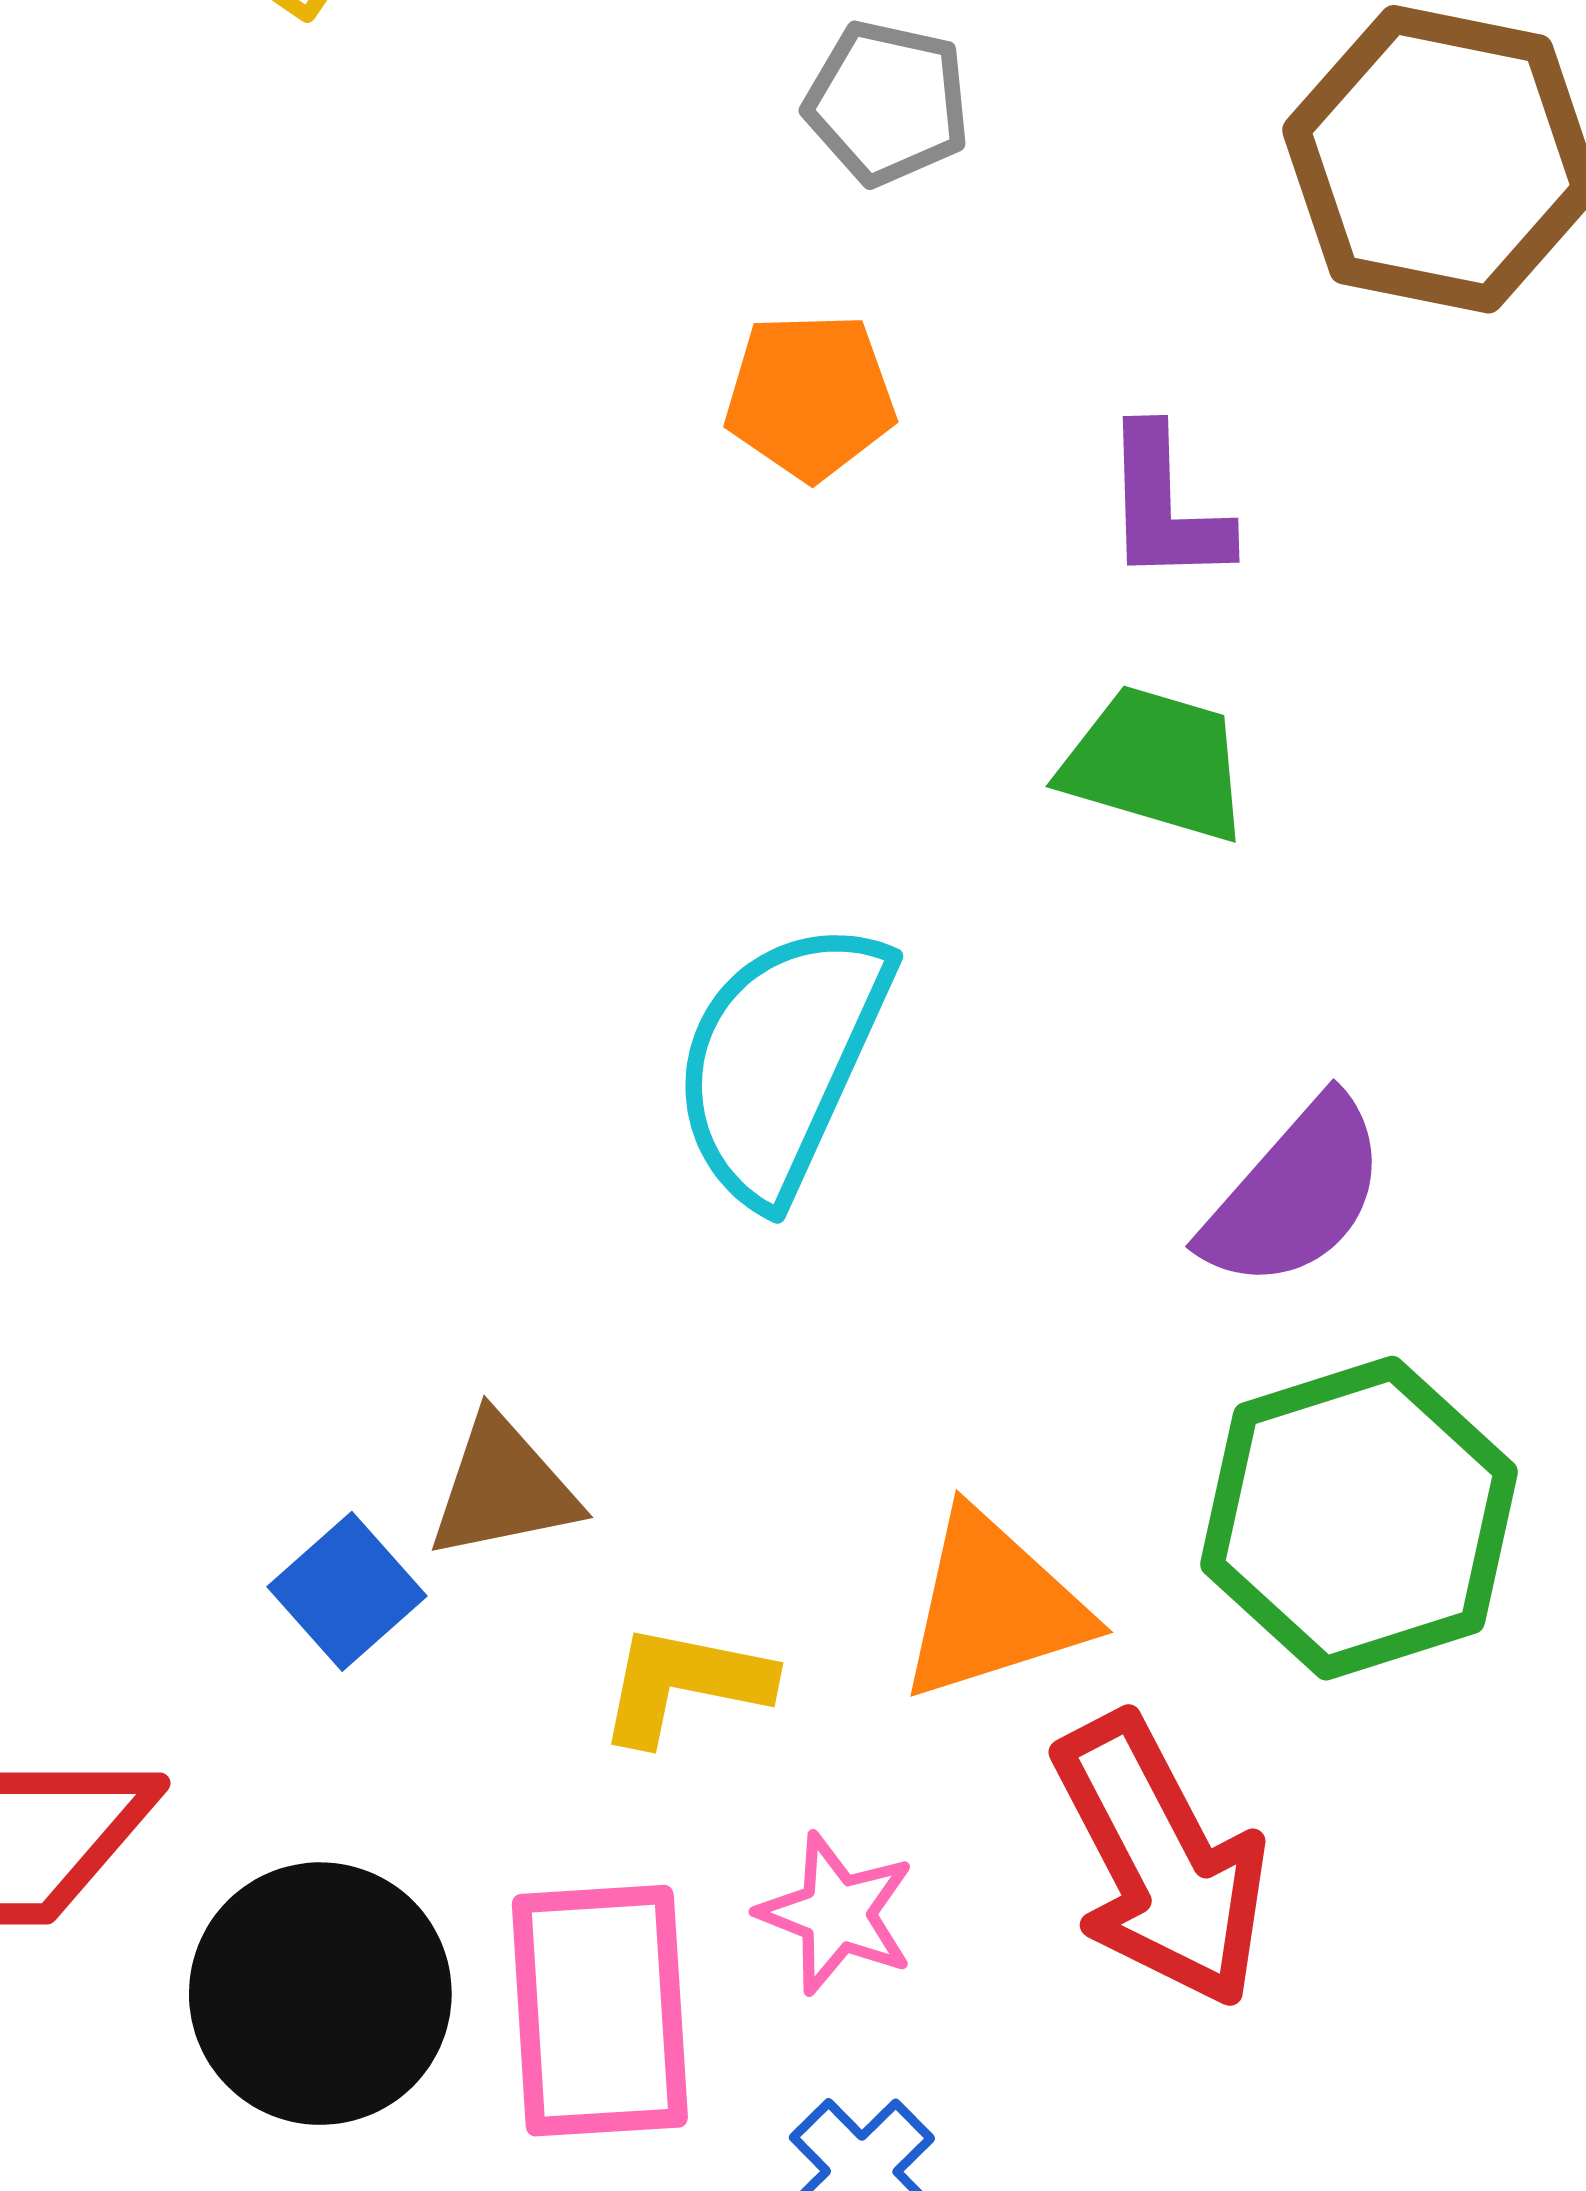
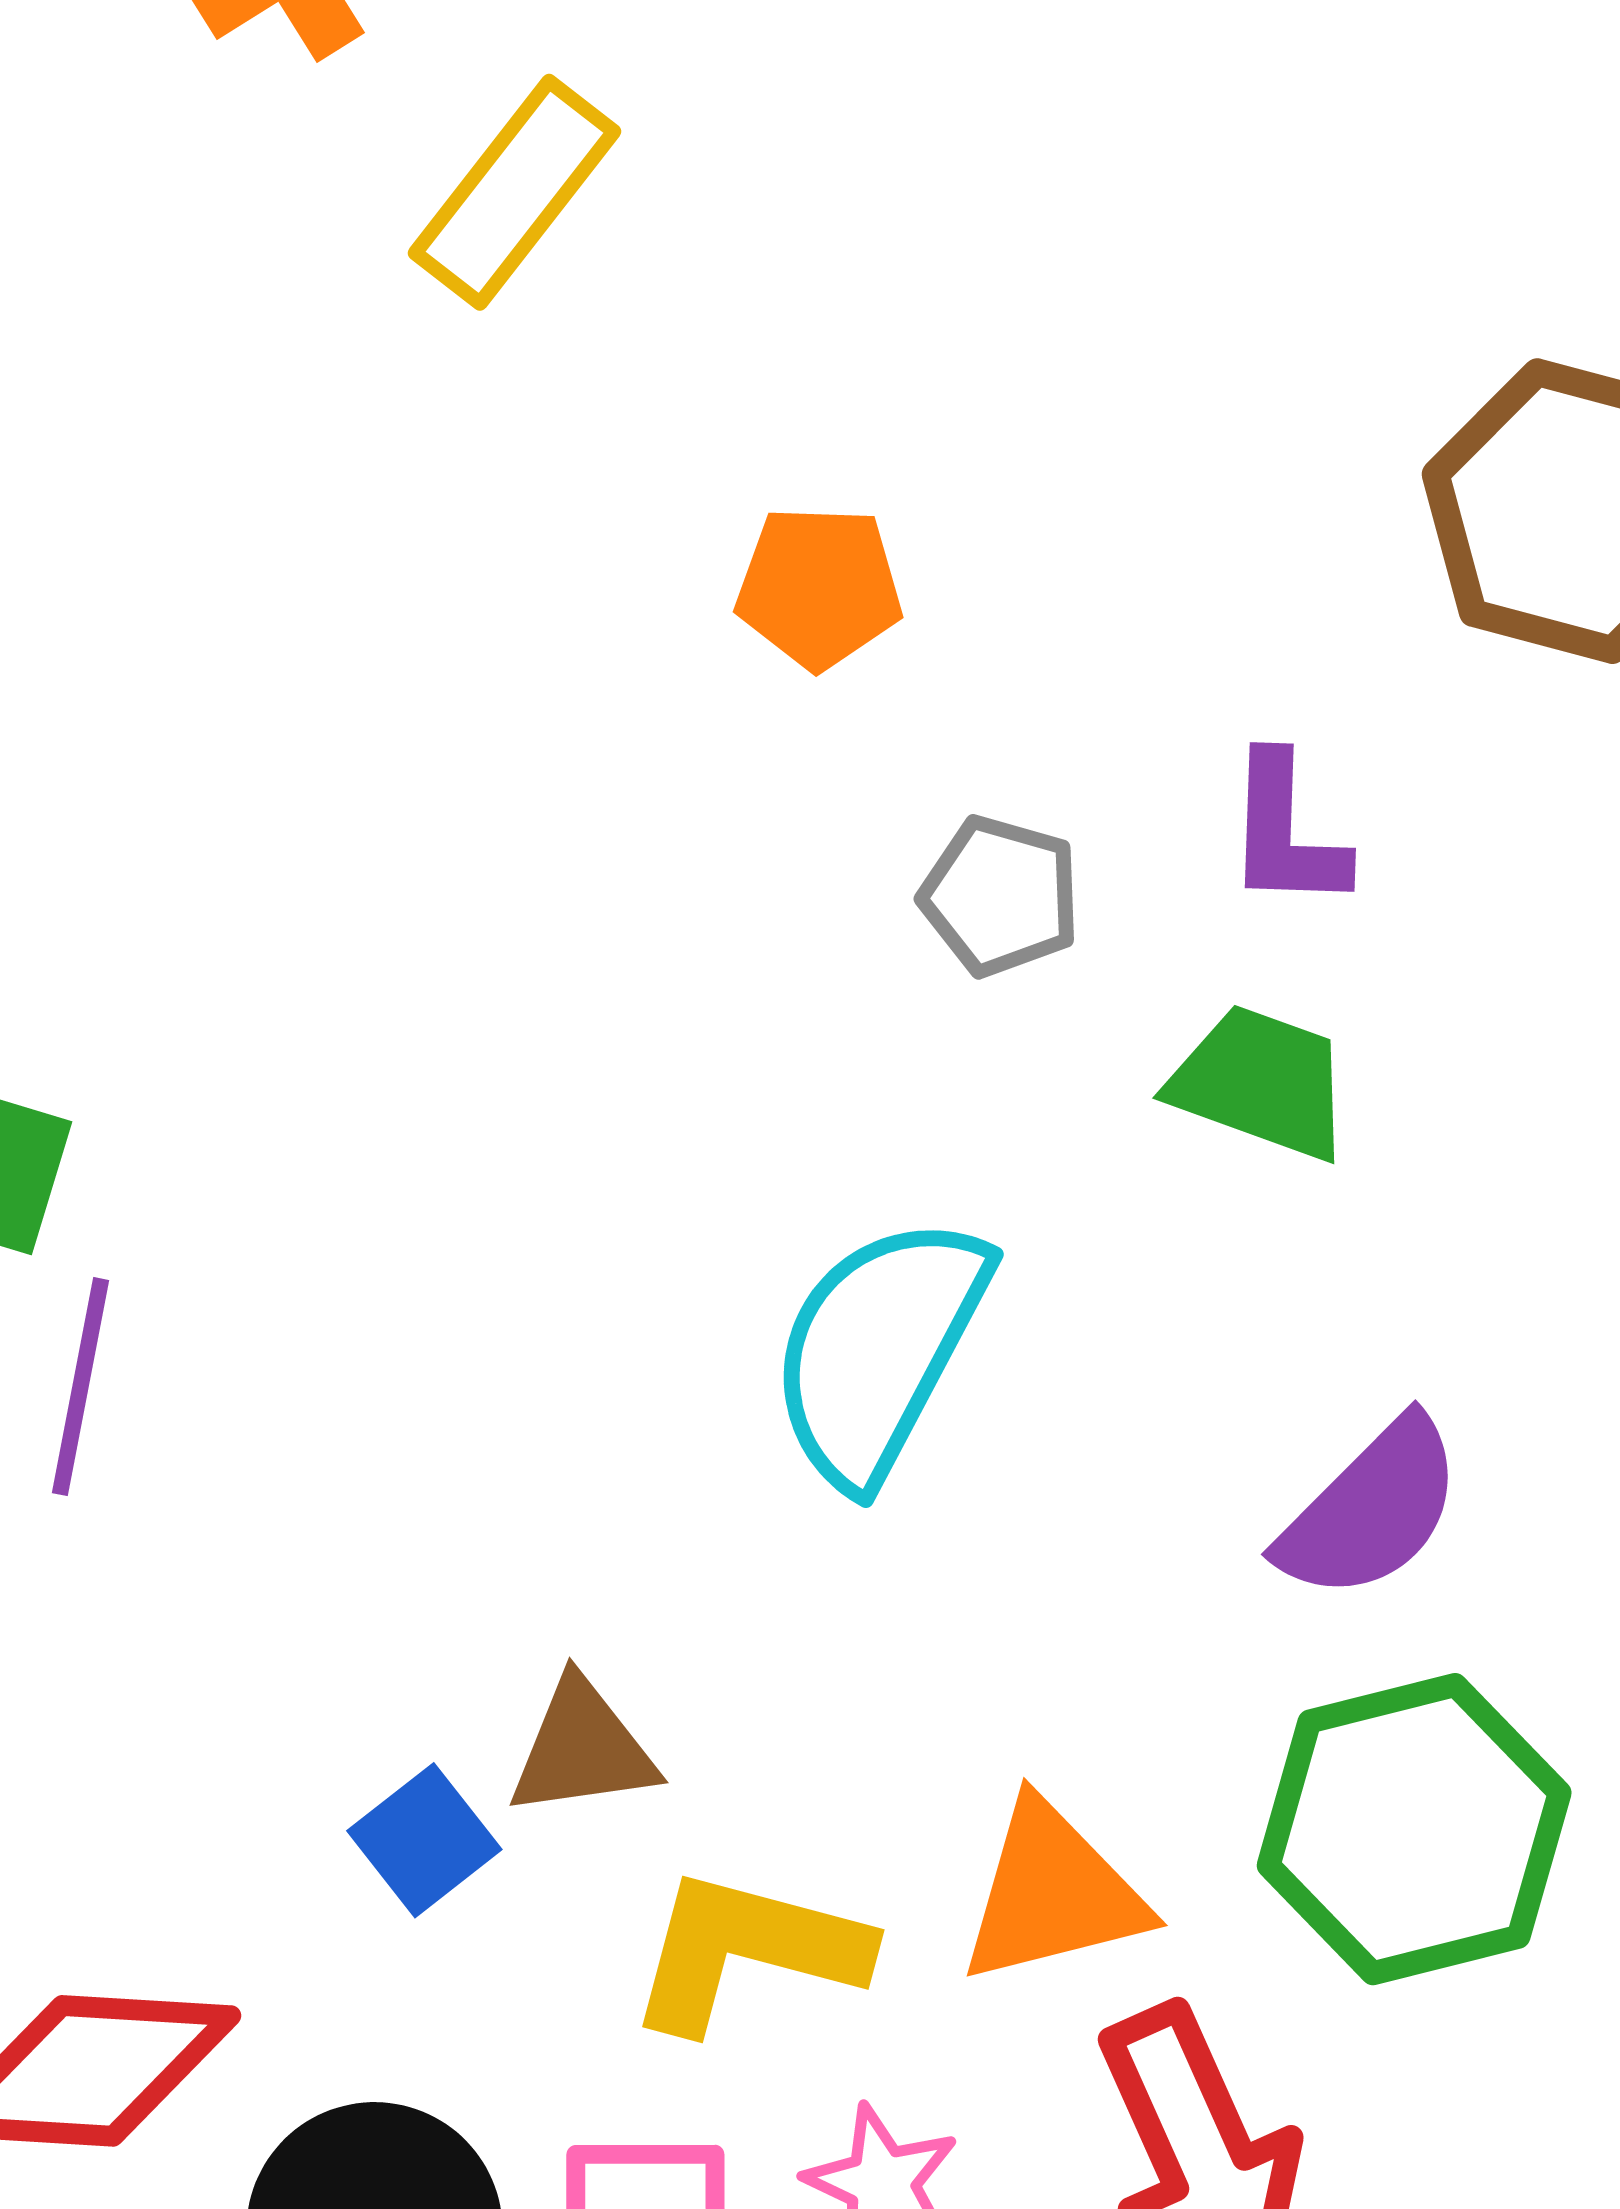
gray pentagon: (887, 103) -> (1000, 896), moved
orange pentagon: (810, 396) -> (819, 587), moved
yellow L-shape: (684, 1684) -> (747, 1950), size x1.4

